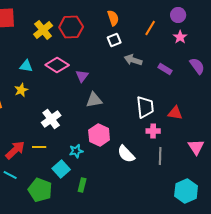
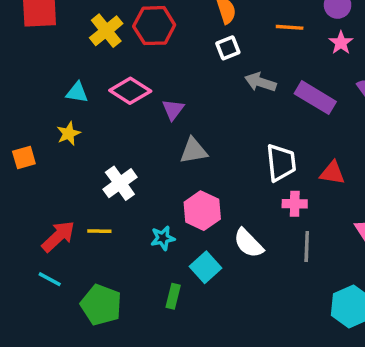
orange line: (150, 28) -> (290, 27), turned 63
purple rectangle: (165, 69) -> (315, 98), size x1.6
cyan square: (61, 169) -> (206, 267), moved

